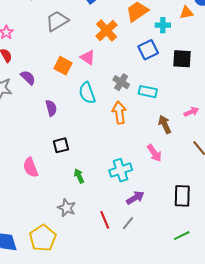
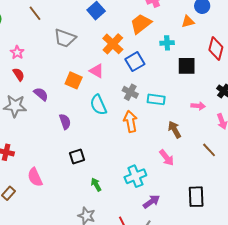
gray trapezoid: (57, 21) -> (65, 38), turned -125
cyan cross: (163, 25) -> (167, 43), moved
blue square: (148, 50) -> (135, 62), moved
pink arrow: (191, 112) -> (198, 106), moved, turned 32
pink semicircle: (30, 167) -> (35, 177), moved

